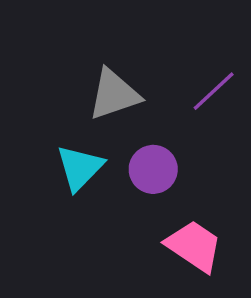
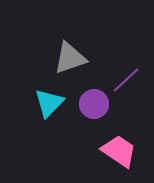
purple line: (214, 91) -> (126, 80), moved

